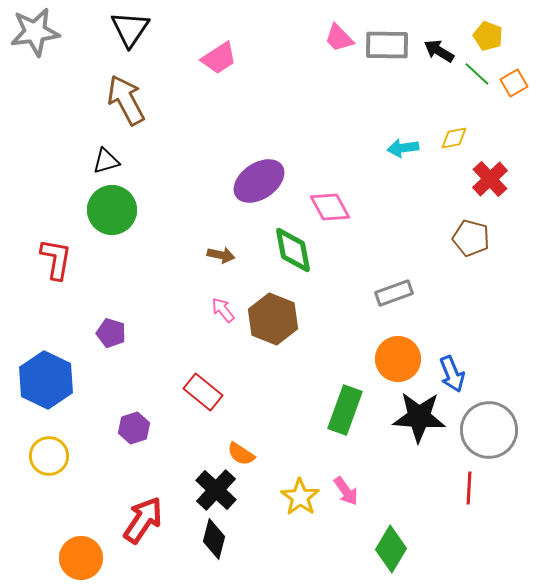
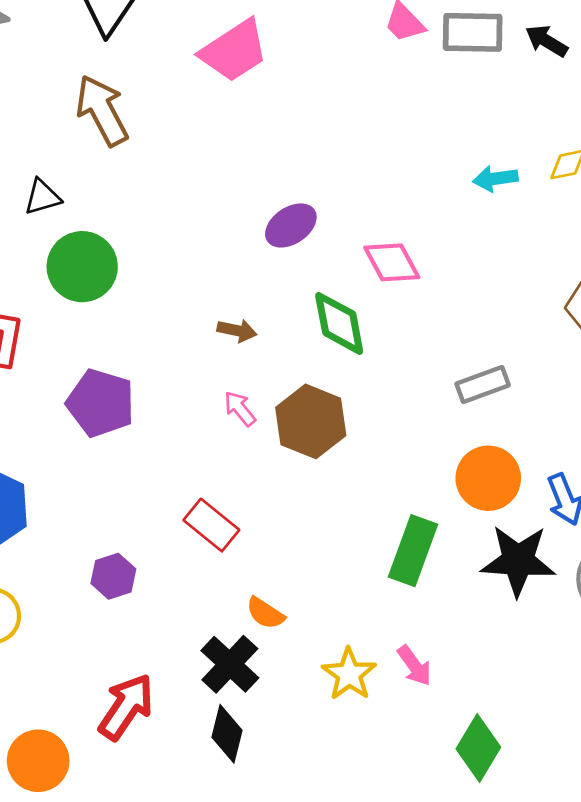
pink trapezoid: (219, 58) -> (234, 51), size x1.4
black triangle: (106, 161) -> (42, 197), moved
purple ellipse: (259, 181) -> (291, 225), size x0.7
purple pentagon: (111, 333) -> (101, 403), moved, size x1.6

